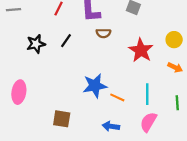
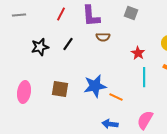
red star: (141, 50) -> (138, 53), size x0.6
cyan line: (147, 94) -> (144, 77), moved
brown square: (62, 119) -> (60, 89), moved

